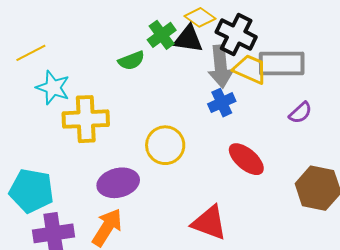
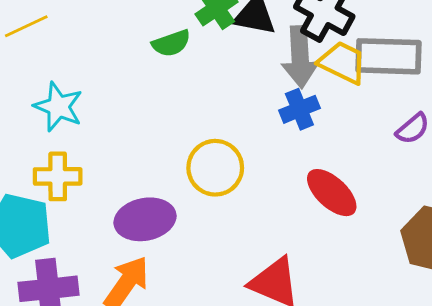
cyan star: (53, 88) -> (58, 107), moved
yellow cross: (86, 119) -> (58, 176), moved, size x0.7

